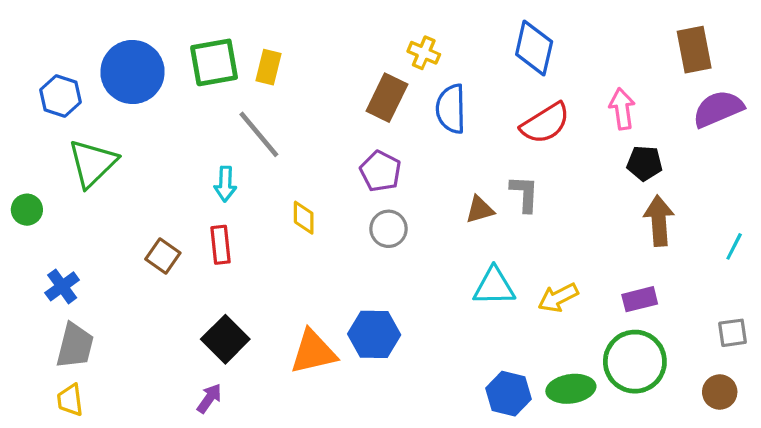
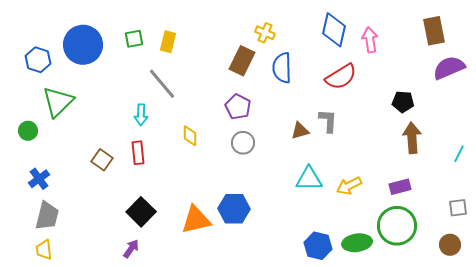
green square: (214, 62) -> (134, 39), size x0.6
pink arrow: (622, 109) -> (370, 40), moved
green circle: (27, 210) -> (28, 131), moved

